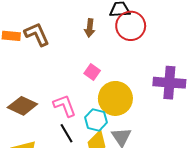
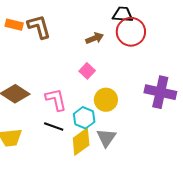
brown arrow: (90, 28) -> (95, 38), moved, turned -126
yellow circle: (115, 98) -> (106, 100), size x0.7
black line: (66, 133) -> (54, 126), turned -48

